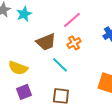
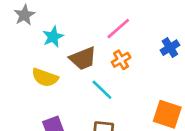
cyan star: (24, 14) -> (53, 37), moved
yellow semicircle: (18, 68) -> (45, 78), moved

